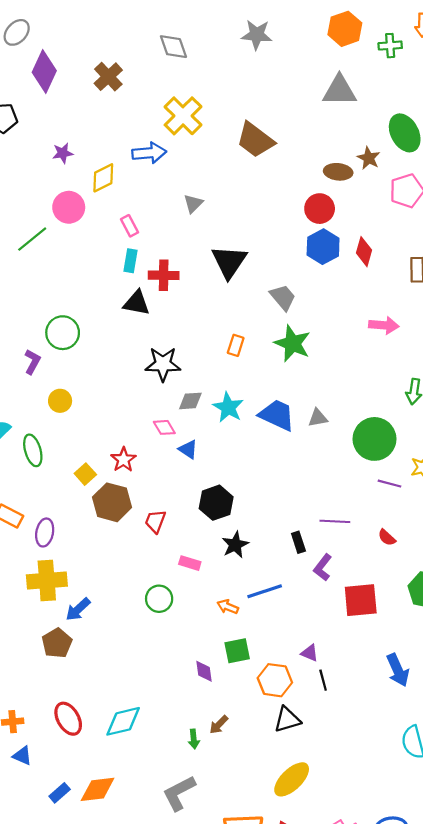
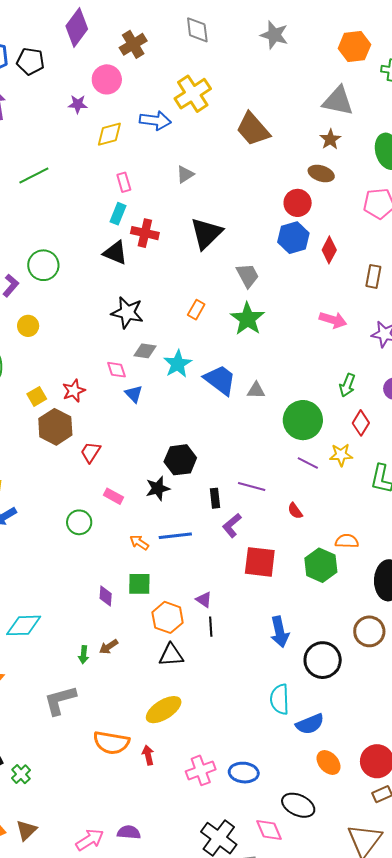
brown star: (369, 158) -> (330, 139), moved
pink circle: (69, 207) -> (107, 79), moved
black hexagon: (216, 503) -> (180, 460), moved

